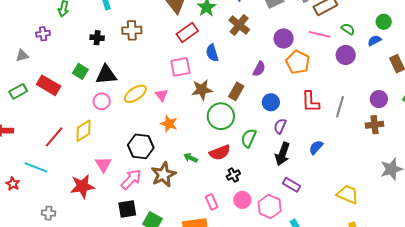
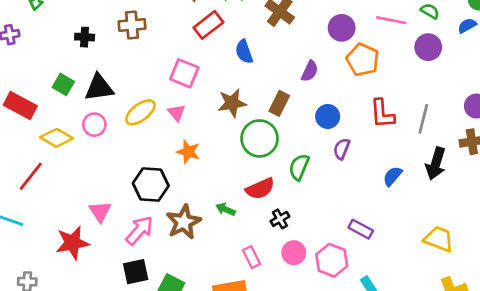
pink square: (180, 67) -> (184, 73), moved, turned 35
yellow diamond: (84, 131) -> (57, 138), moved, turned 65
black arrow: (282, 154) -> (436, 164), moved
green arrow: (191, 158) -> (226, 209), moved

